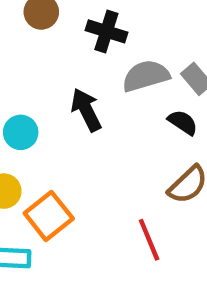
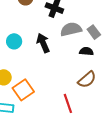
black semicircle: (183, 122) -> (86, 51), turned -32
cyan circle: (21, 132) -> (14, 41), moved

